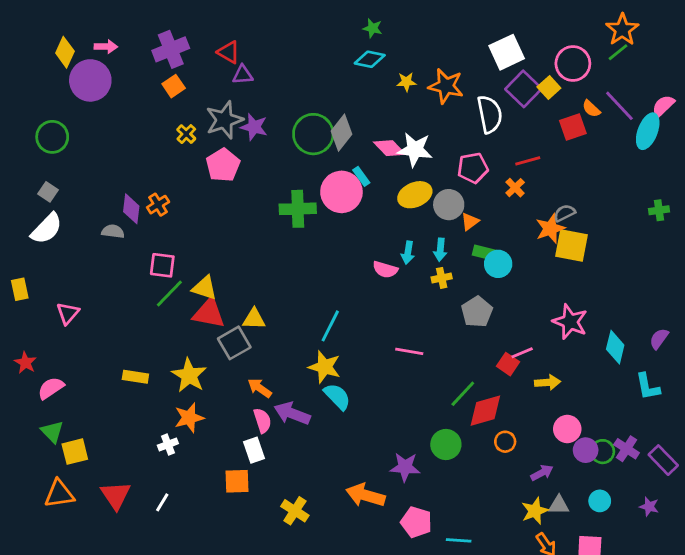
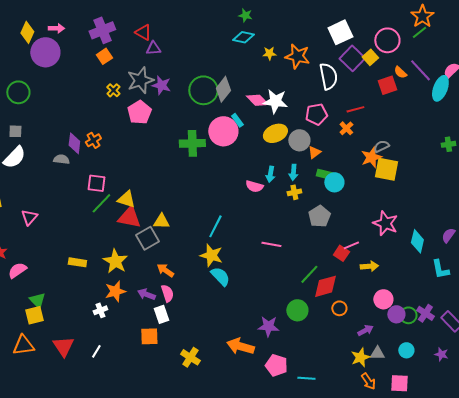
gray square: (48, 192) -> (15, 131), turned -32
purple arrow: (292, 413) -> (146, 294), moved, size x0.7
green triangle: (52, 432) -> (37, 300), moved

